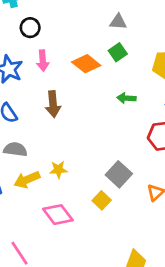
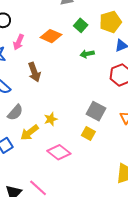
green square: (118, 52) -> (81, 25), moved
pink arrow: (43, 61) -> (19, 42), turned 42
gray semicircle: (15, 149) -> (15, 112), turned 138

